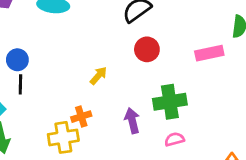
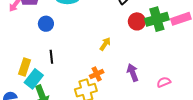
blue circle: (17, 60) -> (46, 24), moved
green cross: (170, 102) -> (157, 19), moved

